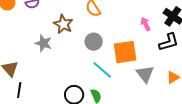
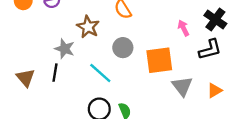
cyan line: (102, 70) -> (100, 73), moved
black line: (19, 90) -> (55, 73), moved

